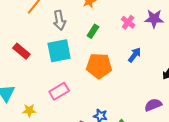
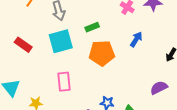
green rectangle: (93, 31) -> (92, 27), moved, turned 40
pink rectangle: (59, 91) -> (64, 82), turned -60

